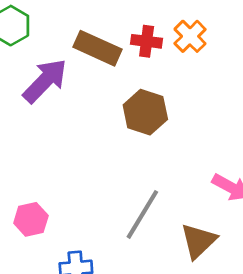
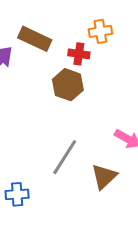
orange cross: (190, 36) -> (100, 31), turned 35
red cross: (147, 41) -> (79, 54), moved

